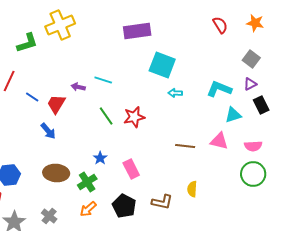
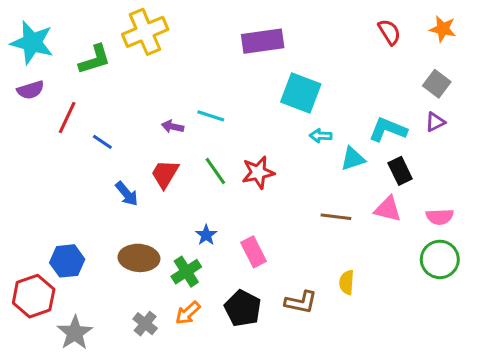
red trapezoid: (56, 104) -> (165, 174), moved
black rectangle: (261, 105) -> (400, 171), moved
cyan triangle: (233, 115) -> (353, 159), moved
gray cross: (49, 216) -> (145, 324), moved

